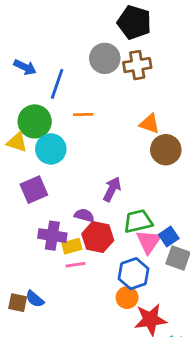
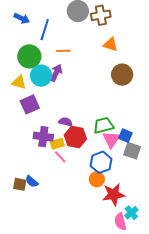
orange triangle: (150, 124) -> (110, 44), moved
yellow triangle: (17, 142) -> (19, 82), moved
purple arrow: (112, 189) -> (56, 73), moved
blue square: (169, 236) -> (125, 136), turned -32
pink line: (76, 265) -> (60, 157), turned 56

